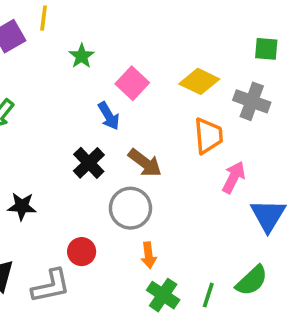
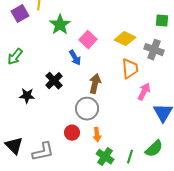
green star: (82, 56) -> (60, 25), size x1.5
black cross: (89, 163) -> (54, 81), moved
brown arrow: (145, 163) -> (95, 84), turned -114
black star: (22, 206) -> (27, 96), moved
red circle: (82, 252) -> (72, 133), moved

